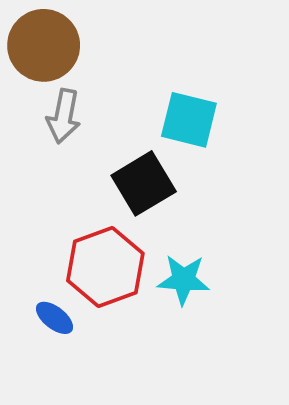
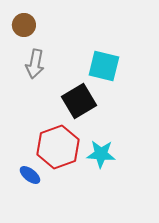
brown circle: (44, 45) -> (24, 25), size x0.6

